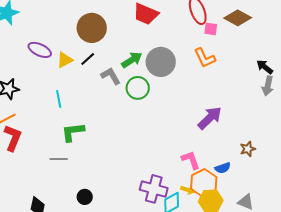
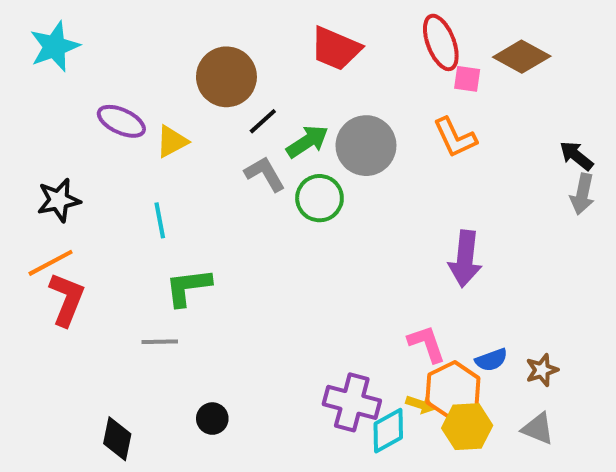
black line: (88, 59) -> (263, 121), moved
purple arrow: (210, 118) -> (465, 259), turned 140
brown star: (248, 149) -> (542, 370), moved

